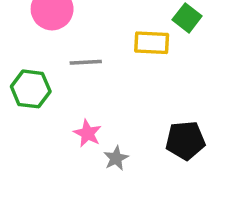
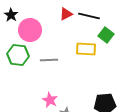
green hexagon: (31, 89) -> (18, 55), moved

